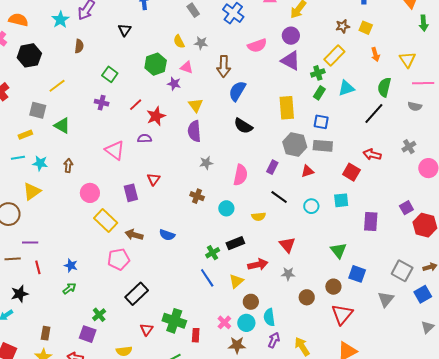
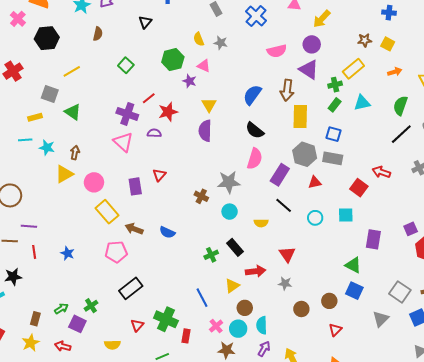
orange arrow: (375, 54) -> (395, 72), turned -96
brown arrow: (224, 66) -> (287, 90), moved
purple cross: (102, 103) -> (127, 114), moved, size x1.5
black line: (374, 113) -> (401, 134), moved
gray star: (206, 163) -> (229, 182), moved, size x1.6
purple rectangle: (272, 167) -> (280, 175), size x1.5
pink semicircle: (240, 175) -> (255, 159), moved
yellow triangle: (32, 191) -> (64, 174), moved
black rectangle: (235, 243) -> (235, 247), turned 66
green triangle: (339, 250) -> (353, 265), moved, turned -30
blue line: (207, 278) -> (202, 298), moved
green arrow: (69, 288) -> (61, 309), moved
red triangle: (342, 314) -> (335, 330), size x0.6

